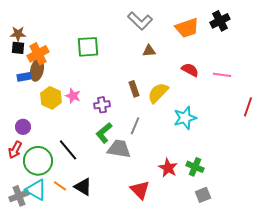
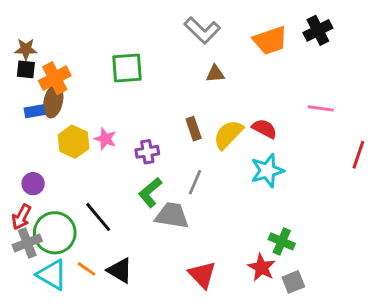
red semicircle: (190, 70) -> (264, 129), moved
red star: (168, 168) -> (262, 267), moved
gray cross: (19, 196) -> (27, 243), moved

